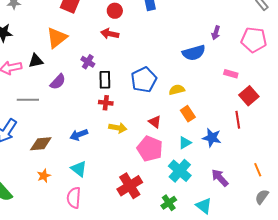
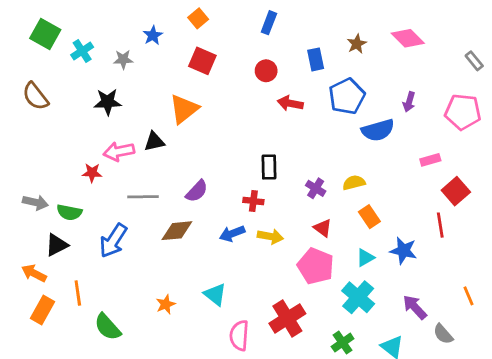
red arrow: (110, 34) -> (290, 103), moved
purple cross: (88, 62) -> (316, 188), moved
pink rectangle: (231, 74) -> (430, 160), turned -32
black rectangle: (105, 80) -> (269, 167), moved
blue pentagon: (144, 80) -> (347, 96), moved
purple semicircle: (58, 82) -> (197, 191), moved
blue arrow: (79, 135) -> (232, 234), moved
brown diamond: (41, 144) -> (177, 231), moved
gray semicircle: (262, 197) -> (443, 334), moved, turned -77
pink semicircle: (74, 198) -> (239, 335), moved

